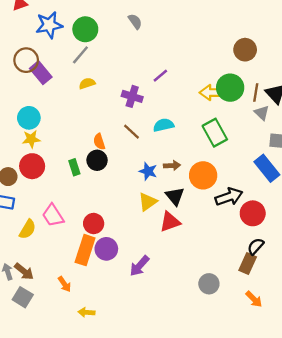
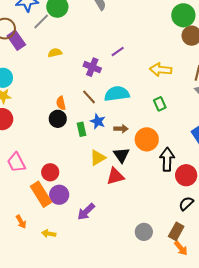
gray line: (80, 55) -> (41, 22), moved
green circle: (230, 88) -> (183, 15), moved
cyan semicircle: (164, 125) -> (117, 94), size x1.4
green rectangle: (215, 133) -> (160, 104), size x0.6
green rectangle: (74, 167) -> (82, 129), moved
blue star: (148, 171) -> (98, 121), moved
black arrow: (229, 197) -> (167, 159), turned -75
orange rectangle: (85, 250) -> (41, 194), turned -55
brown rectangle: (248, 264) -> (176, 231), moved
yellow arrow: (86, 312) -> (49, 234), moved

